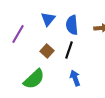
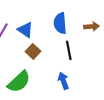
blue triangle: (48, 19) -> (25, 30), moved, turned -35
black line: (69, 50) -> (69, 50), moved, turned -30

